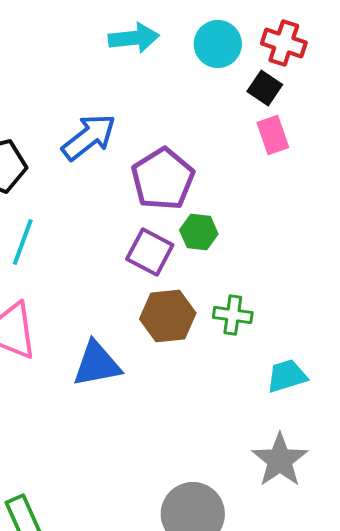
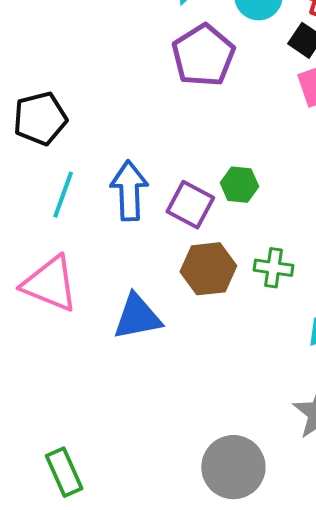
blue arrow: (89, 137) -> (129, 191), moved, turned -54
purple pentagon: (163, 179) -> (203, 55), moved

